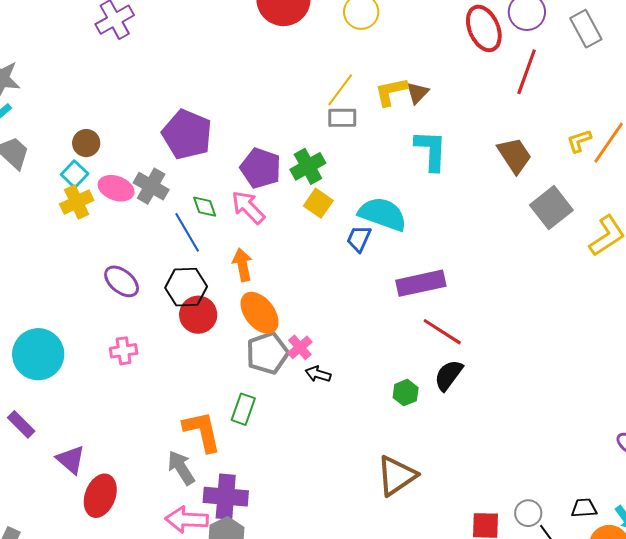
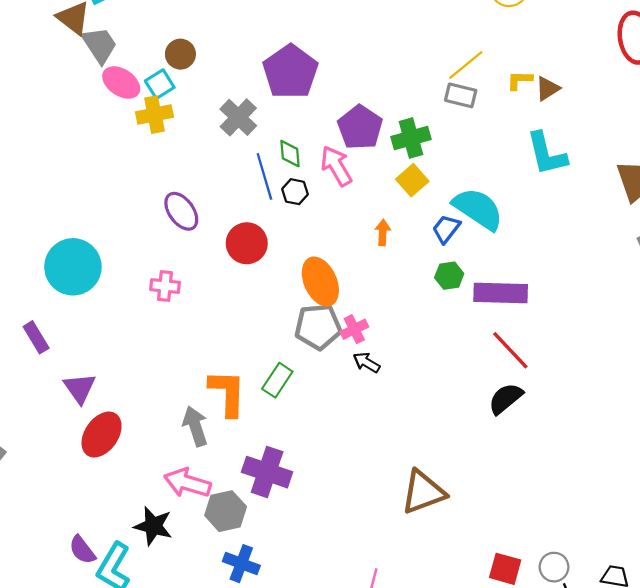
yellow L-shape: (391, 92) -> (520, 80), size x0.7
cyan L-shape: (431, 150) -> (547, 154), turned 150
pink ellipse: (116, 188) -> (121, 83), moved
orange arrow: (242, 265) -> (383, 232), moved, size x0.7
black hexagon: (186, 287) -> (295, 192), moved, size x0.6
red circle: (198, 315) -> (247, 243), moved
green hexagon: (406, 393) -> (449, 276), moved
purple cross: (226, 497) -> (267, 472), moved

